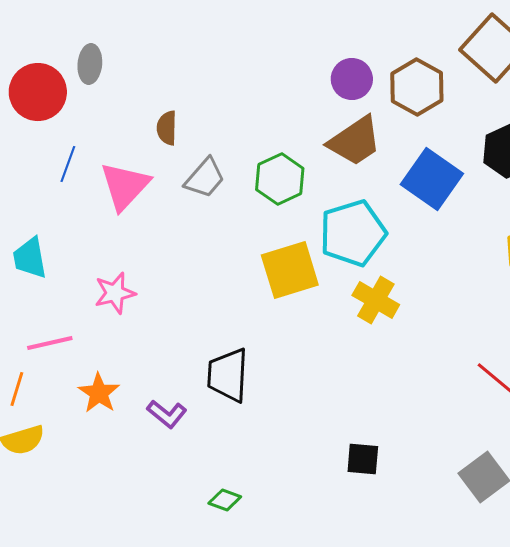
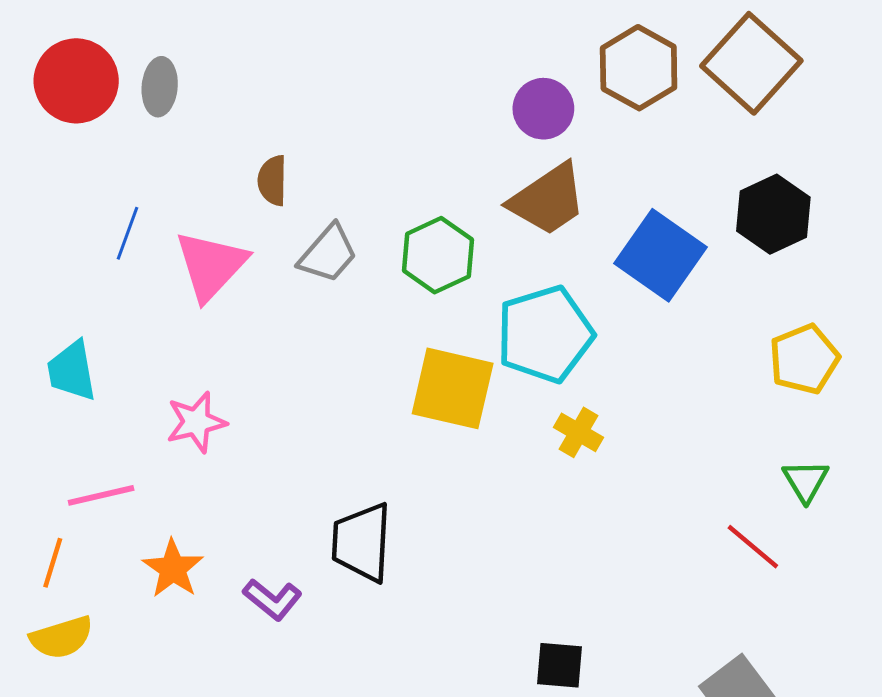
brown hexagon: (417, 87) -> (639, 68), moved
red circle: (38, 92) -> (76, 81), moved
yellow square: (290, 270) -> (453, 388), turned 30
yellow cross: (376, 300) -> (579, 432), size x0.7

